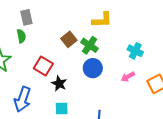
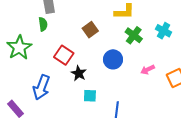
green cross: (90, 45) -> (134, 35), moved
cyan cross: (135, 51) -> (164, 31), moved
cyan square: (62, 108) -> (90, 96), moved

